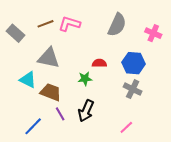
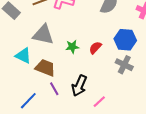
red semicircle: (99, 63) -> (95, 48), moved, turned -48
green star: (85, 79) -> (72, 47), moved
pink line: (126, 127) -> (99, 102), moved

